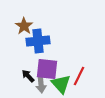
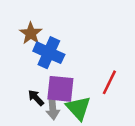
blue cross: (38, 41) -> (49, 53), turned 30
red line: (79, 76) -> (109, 82), moved

